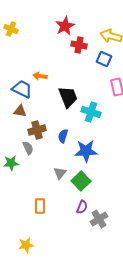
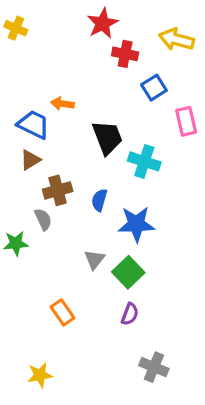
blue square: (104, 59) -> (154, 88), moved, turned 35
brown triangle: (20, 111) -> (30, 160), turned -40
orange rectangle: (40, 206) -> (62, 312), turned -35
gray cross: (99, 219) -> (154, 367), moved, turned -36

